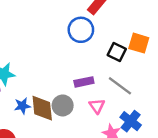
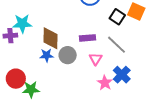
blue star: (22, 106) -> (47, 55), moved
brown diamond: (42, 108) -> (50, 38), moved

